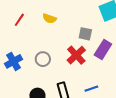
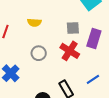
gray circle: (43, 59) -> (39, 53), moved

